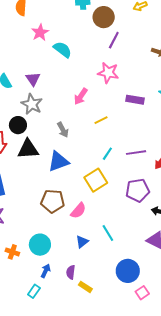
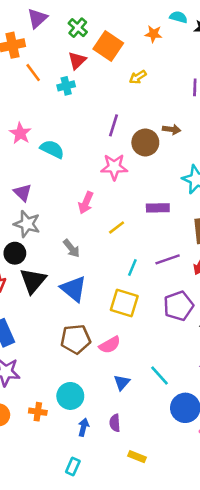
brown circle: (104, 17) -> (145, 142), moved
purple rectangle: (135, 100) -> (158, 208), moved
black triangle: (28, 149) -> (33, 281), turned -35
blue triangle: (58, 161) -> (73, 289), turned -50
yellow square: (96, 180) -> (124, 303), turned -30
pink semicircle: (78, 211) -> (110, 345), turned 30
cyan line: (108, 233) -> (159, 376), moved
yellow rectangle: (85, 287) -> (137, 457), moved
cyan rectangle: (34, 291) -> (73, 467), moved

